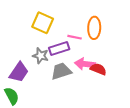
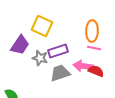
pink line: (75, 37) -> (94, 48), moved
purple trapezoid: (19, 72) -> (20, 45), moved

